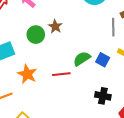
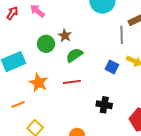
green semicircle: (82, 59) -> (74, 55), moved
black cross: (103, 96) -> (104, 105), moved

